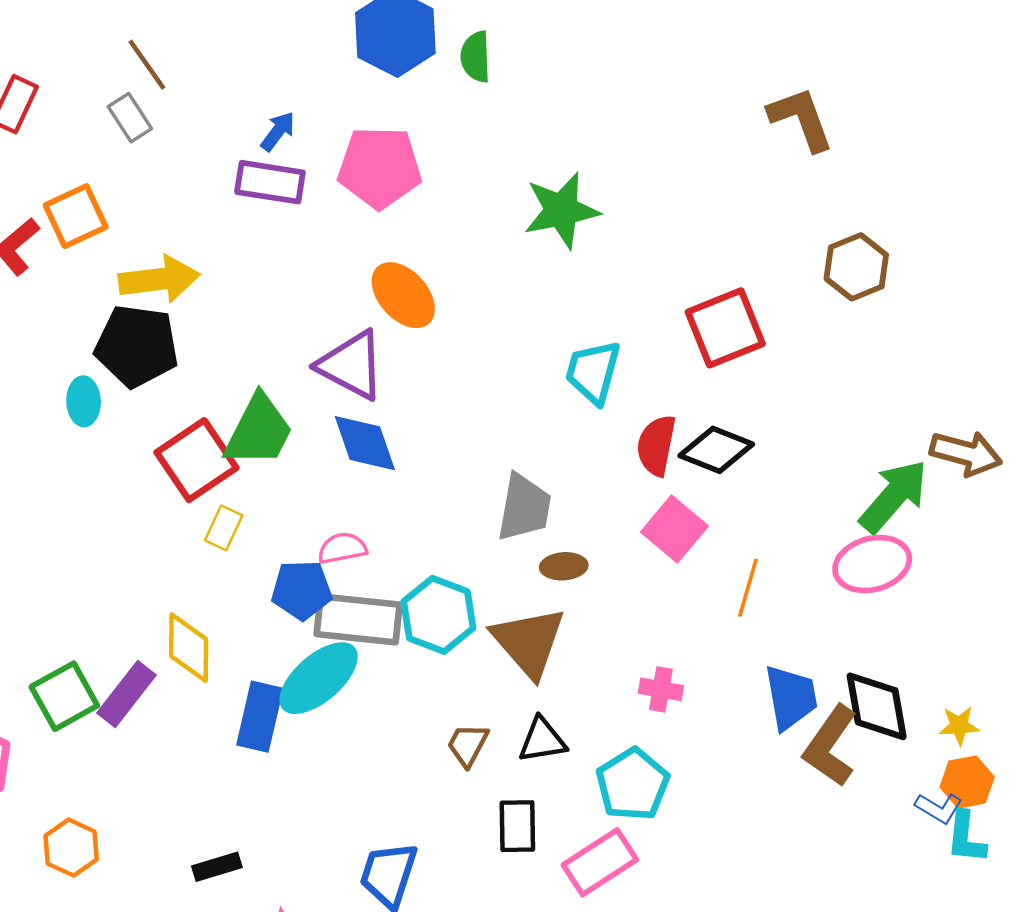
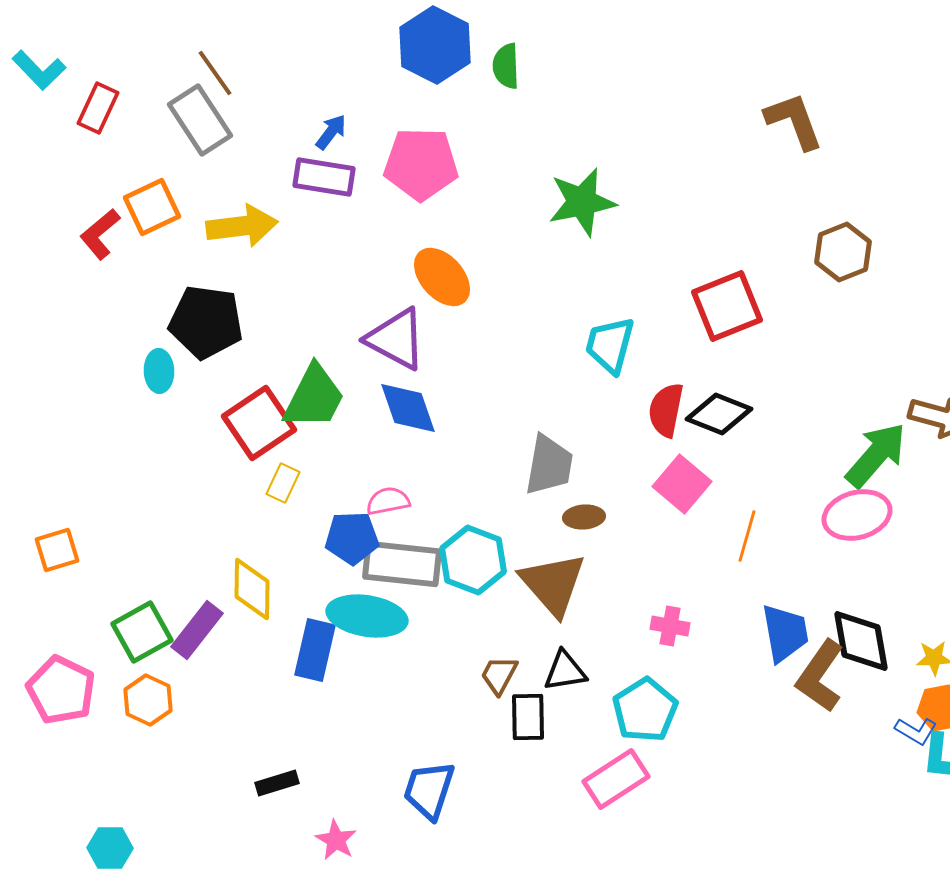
gray rectangle: (130, 118) -> (200, 120), size x1.6
yellow arrow: (159, 279) -> (242, 226), moved
cyan ellipse: (319, 678) -> (367, 616), turned 50
black rectangle: (517, 826) -> (528, 717), moved
orange hexagon: (71, 848) -> (148, 700), moved

